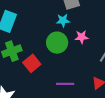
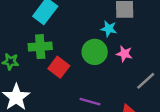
red square: (32, 63) -> (59, 67), turned -30

